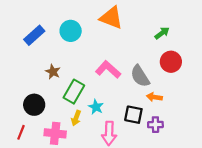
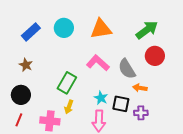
orange triangle: (111, 18) -> (101, 29), moved, turned -30
green arrow: (162, 33) -> (147, 30), size x1.6
brown star: (53, 72) -> (26, 65), moved
black circle: (34, 105) -> (21, 95), moved
cyan star: (96, 107) -> (101, 98), moved

